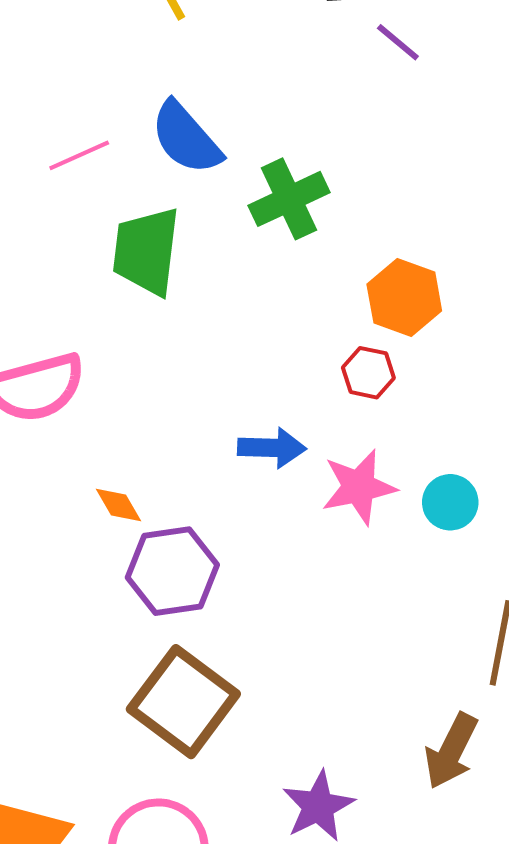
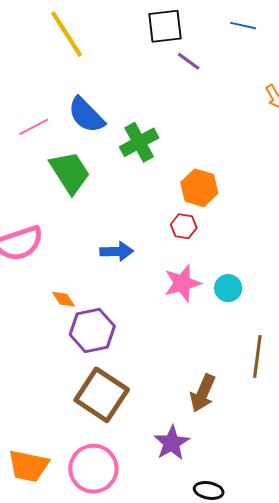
green trapezoid: (146, 251) -> (70, 172), turned 144
blue arrow: (272, 448) -> (117, 251), moved
brown arrow: (451, 751) -> (203, 393), moved

